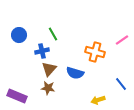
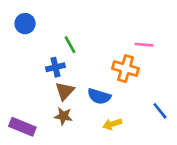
blue circle: (19, 35) -> (25, 24), moved
pink line: (122, 40) -> (144, 45), moved, turned 40
yellow arrow: (98, 100) -> (112, 124), moved

